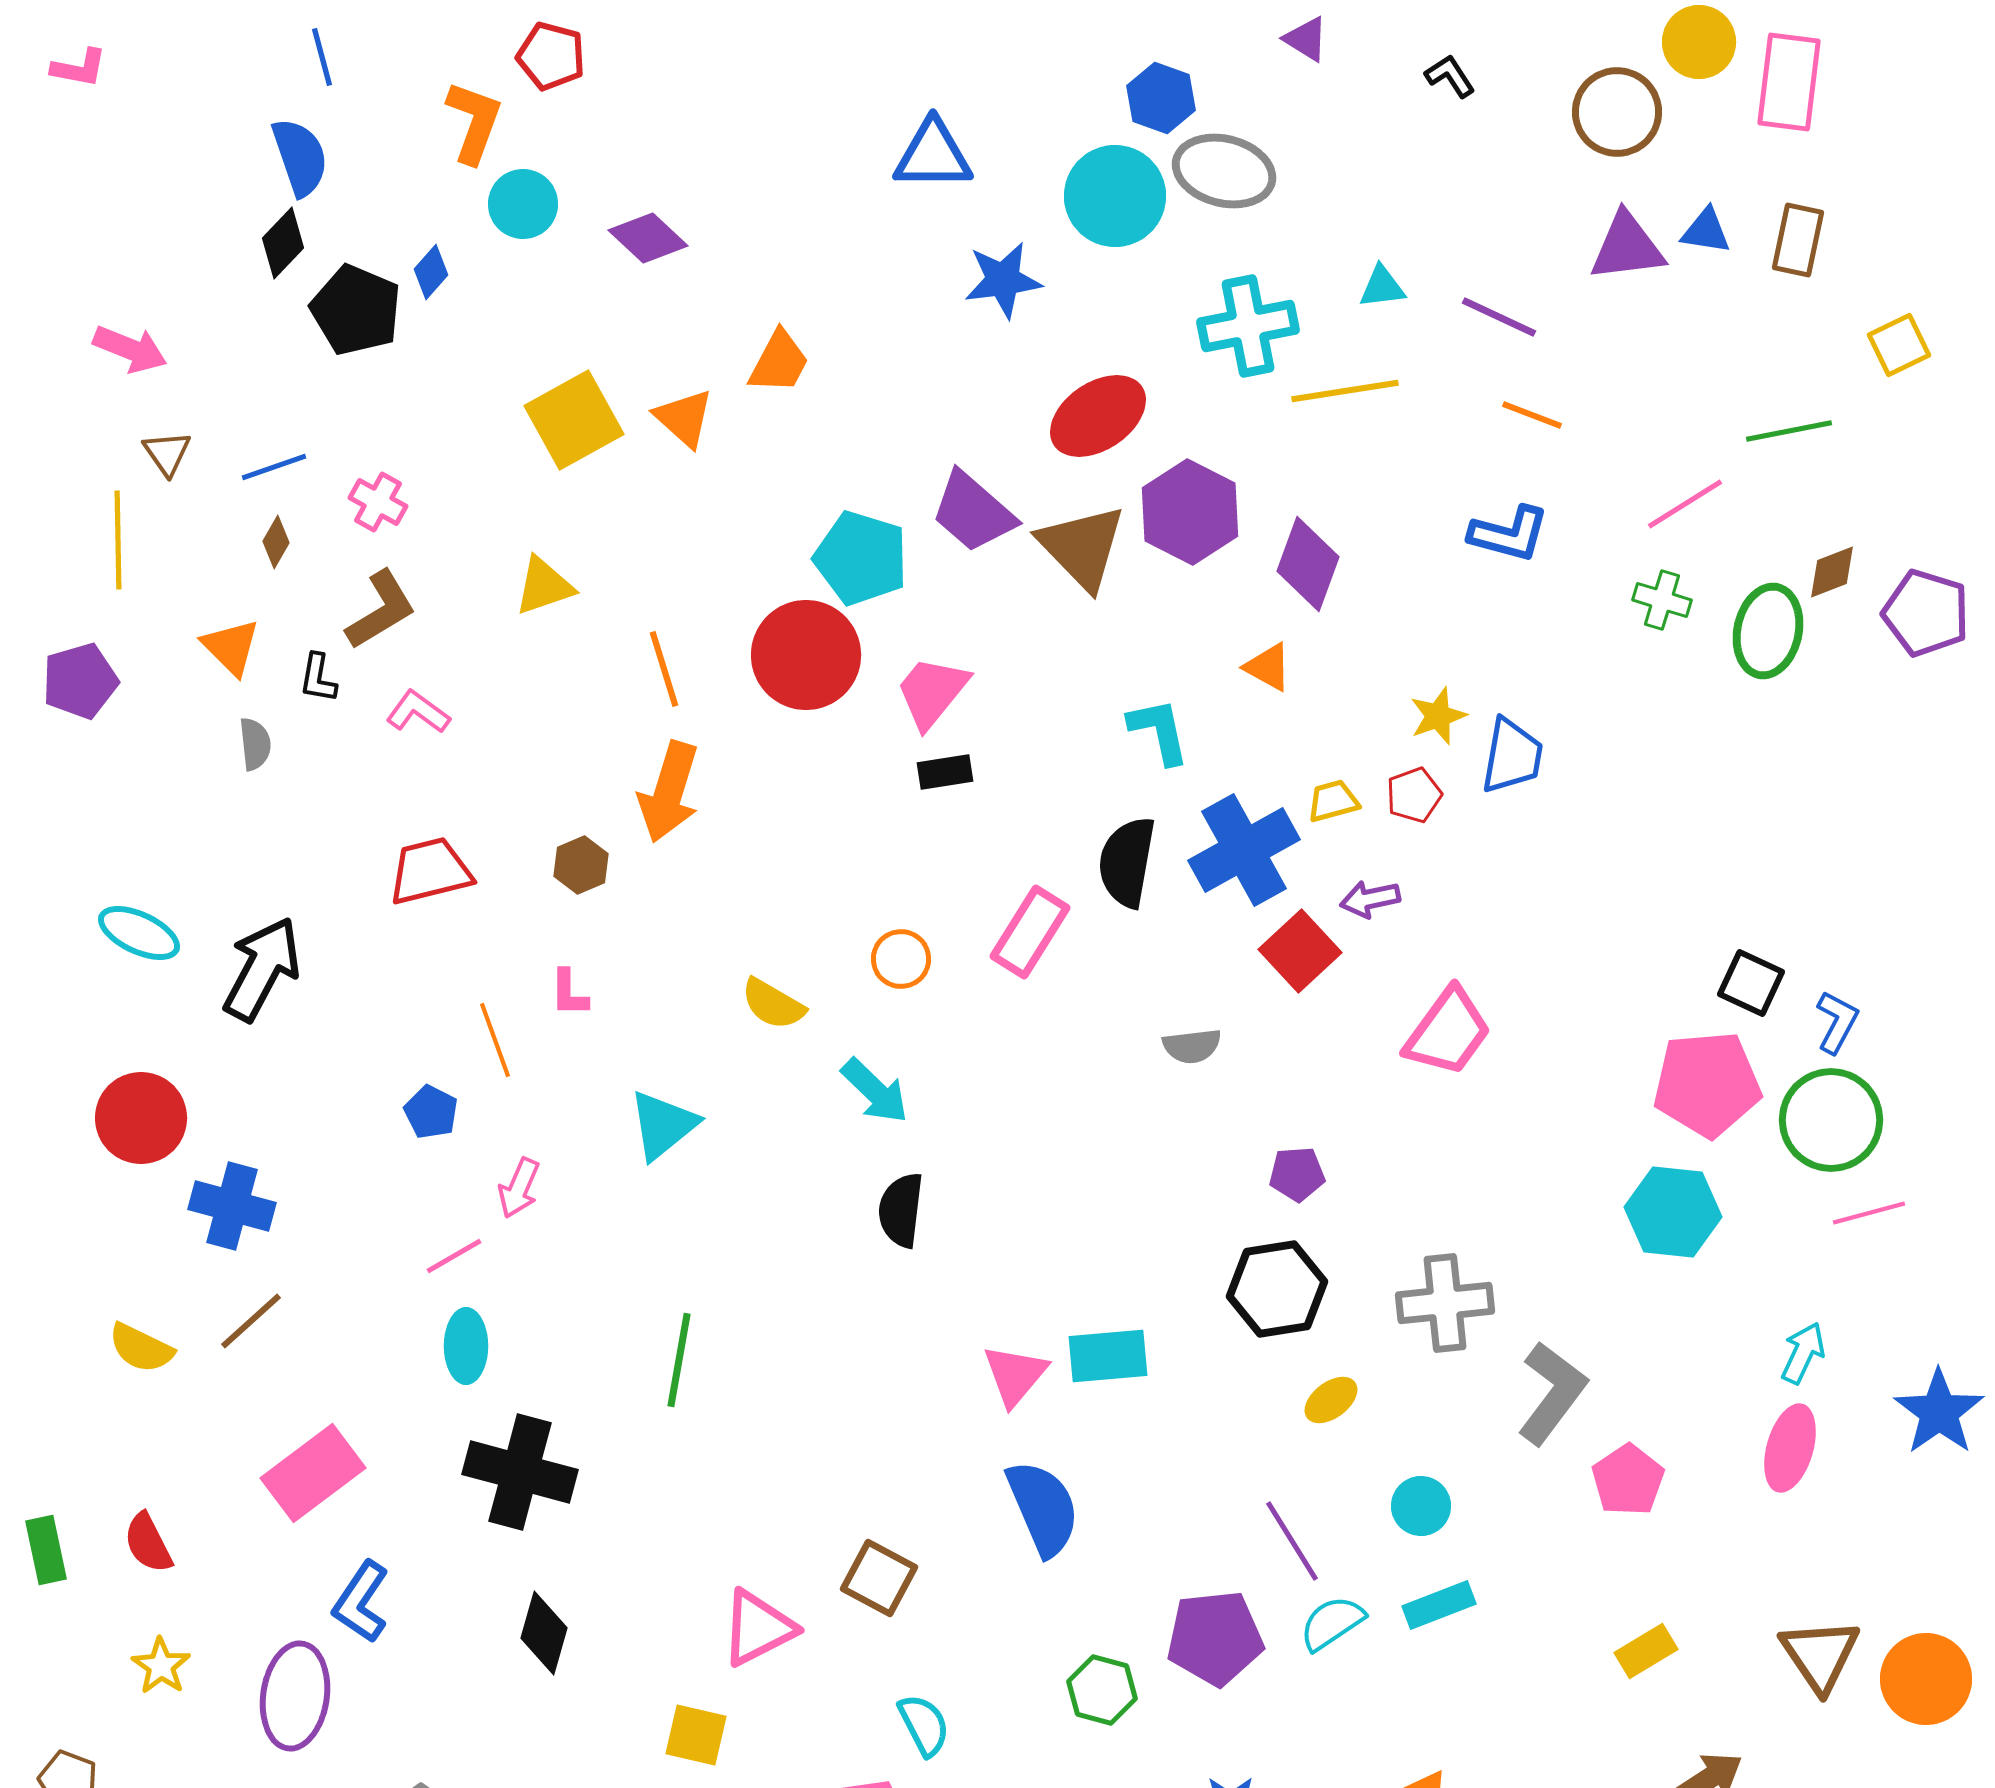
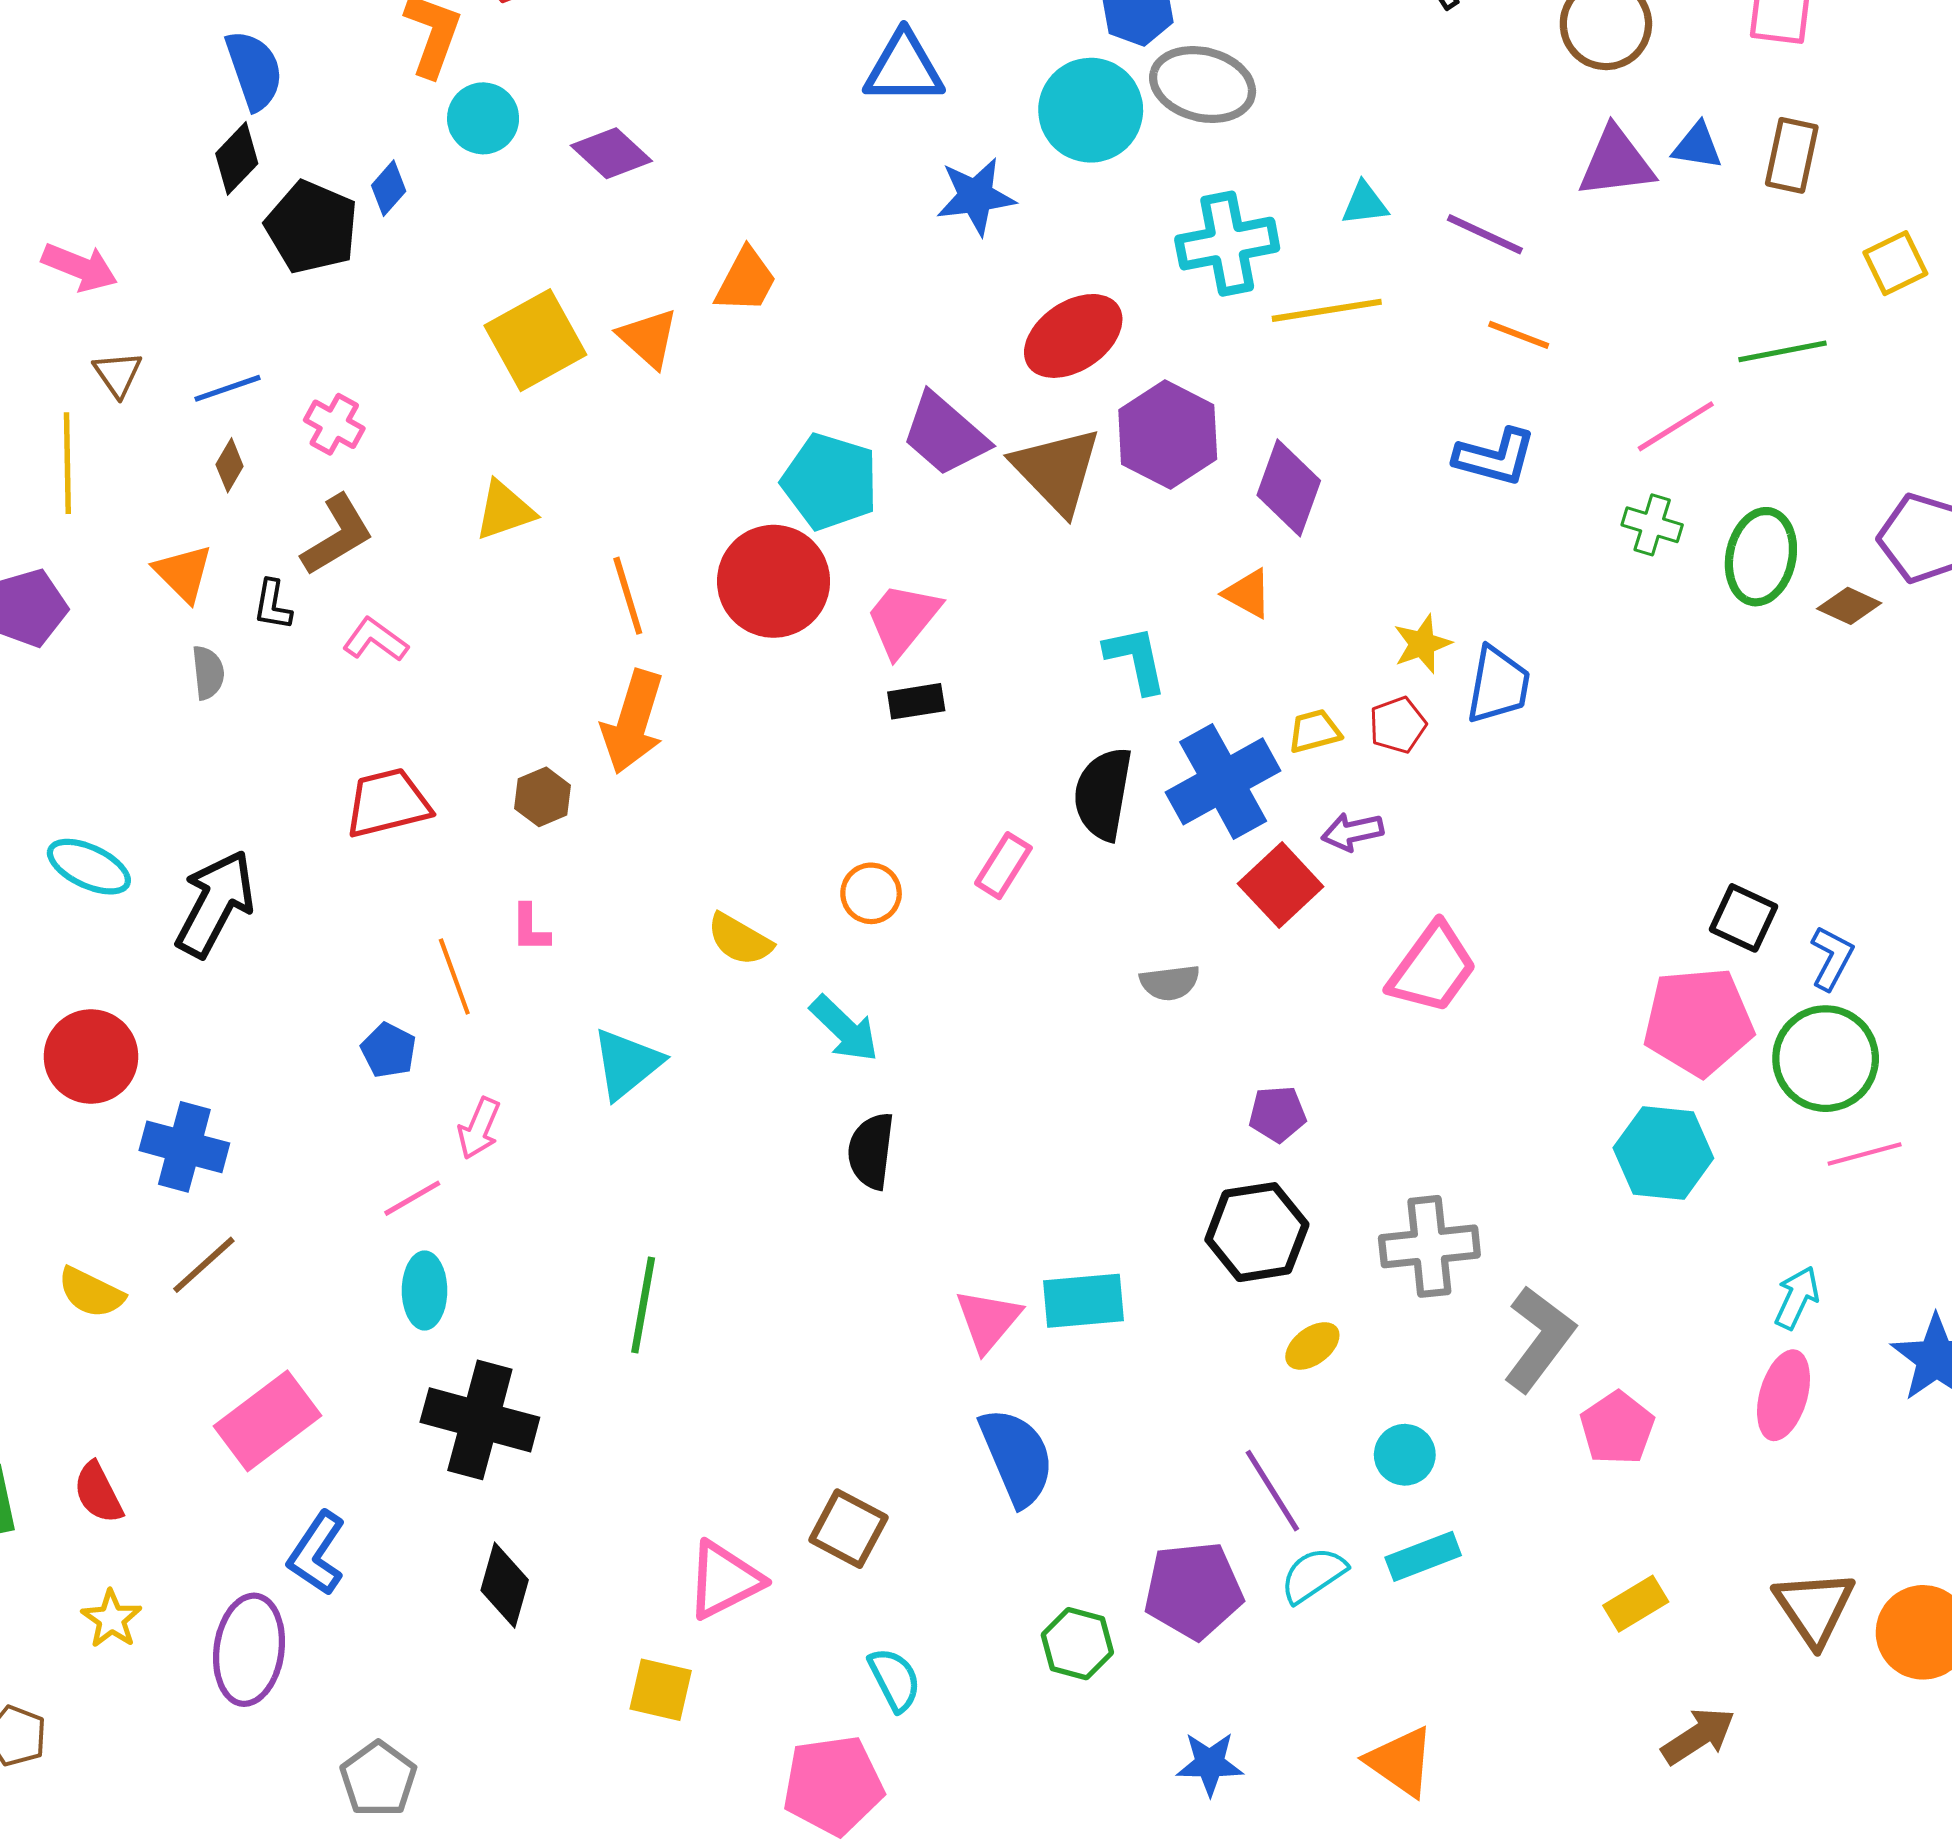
brown diamond: (1832, 572) -> (1849, 606), moved, turned 46
pink rectangle: (1030, 932) -> (1003, 866), size x0.7

